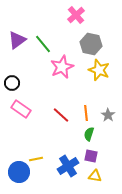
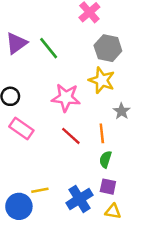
pink star: (62, 67) -> (66, 98), moved, turned 30
yellow star: (99, 70) -> (102, 80), moved
gray star: (108, 115) -> (122, 111), moved

